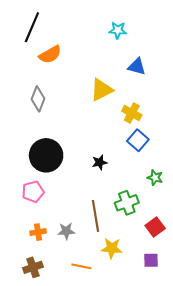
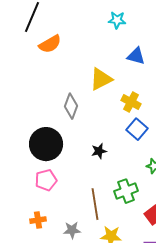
gray diamond: (38, 99) -> (71, 106), moved
pink pentagon: (33, 192) -> (46, 180), moved
gray star: (66, 231) -> (72, 230), moved

